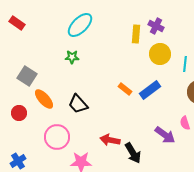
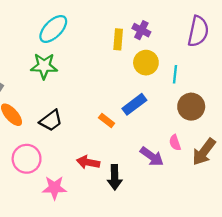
green star: (72, 57) -> (44, 66), size x1.6
orange rectangle: (125, 89) -> (107, 121), moved
black trapezoid: (78, 104) -> (51, 121), turned -85
black arrow: (133, 153) -> (115, 177), turned 30

